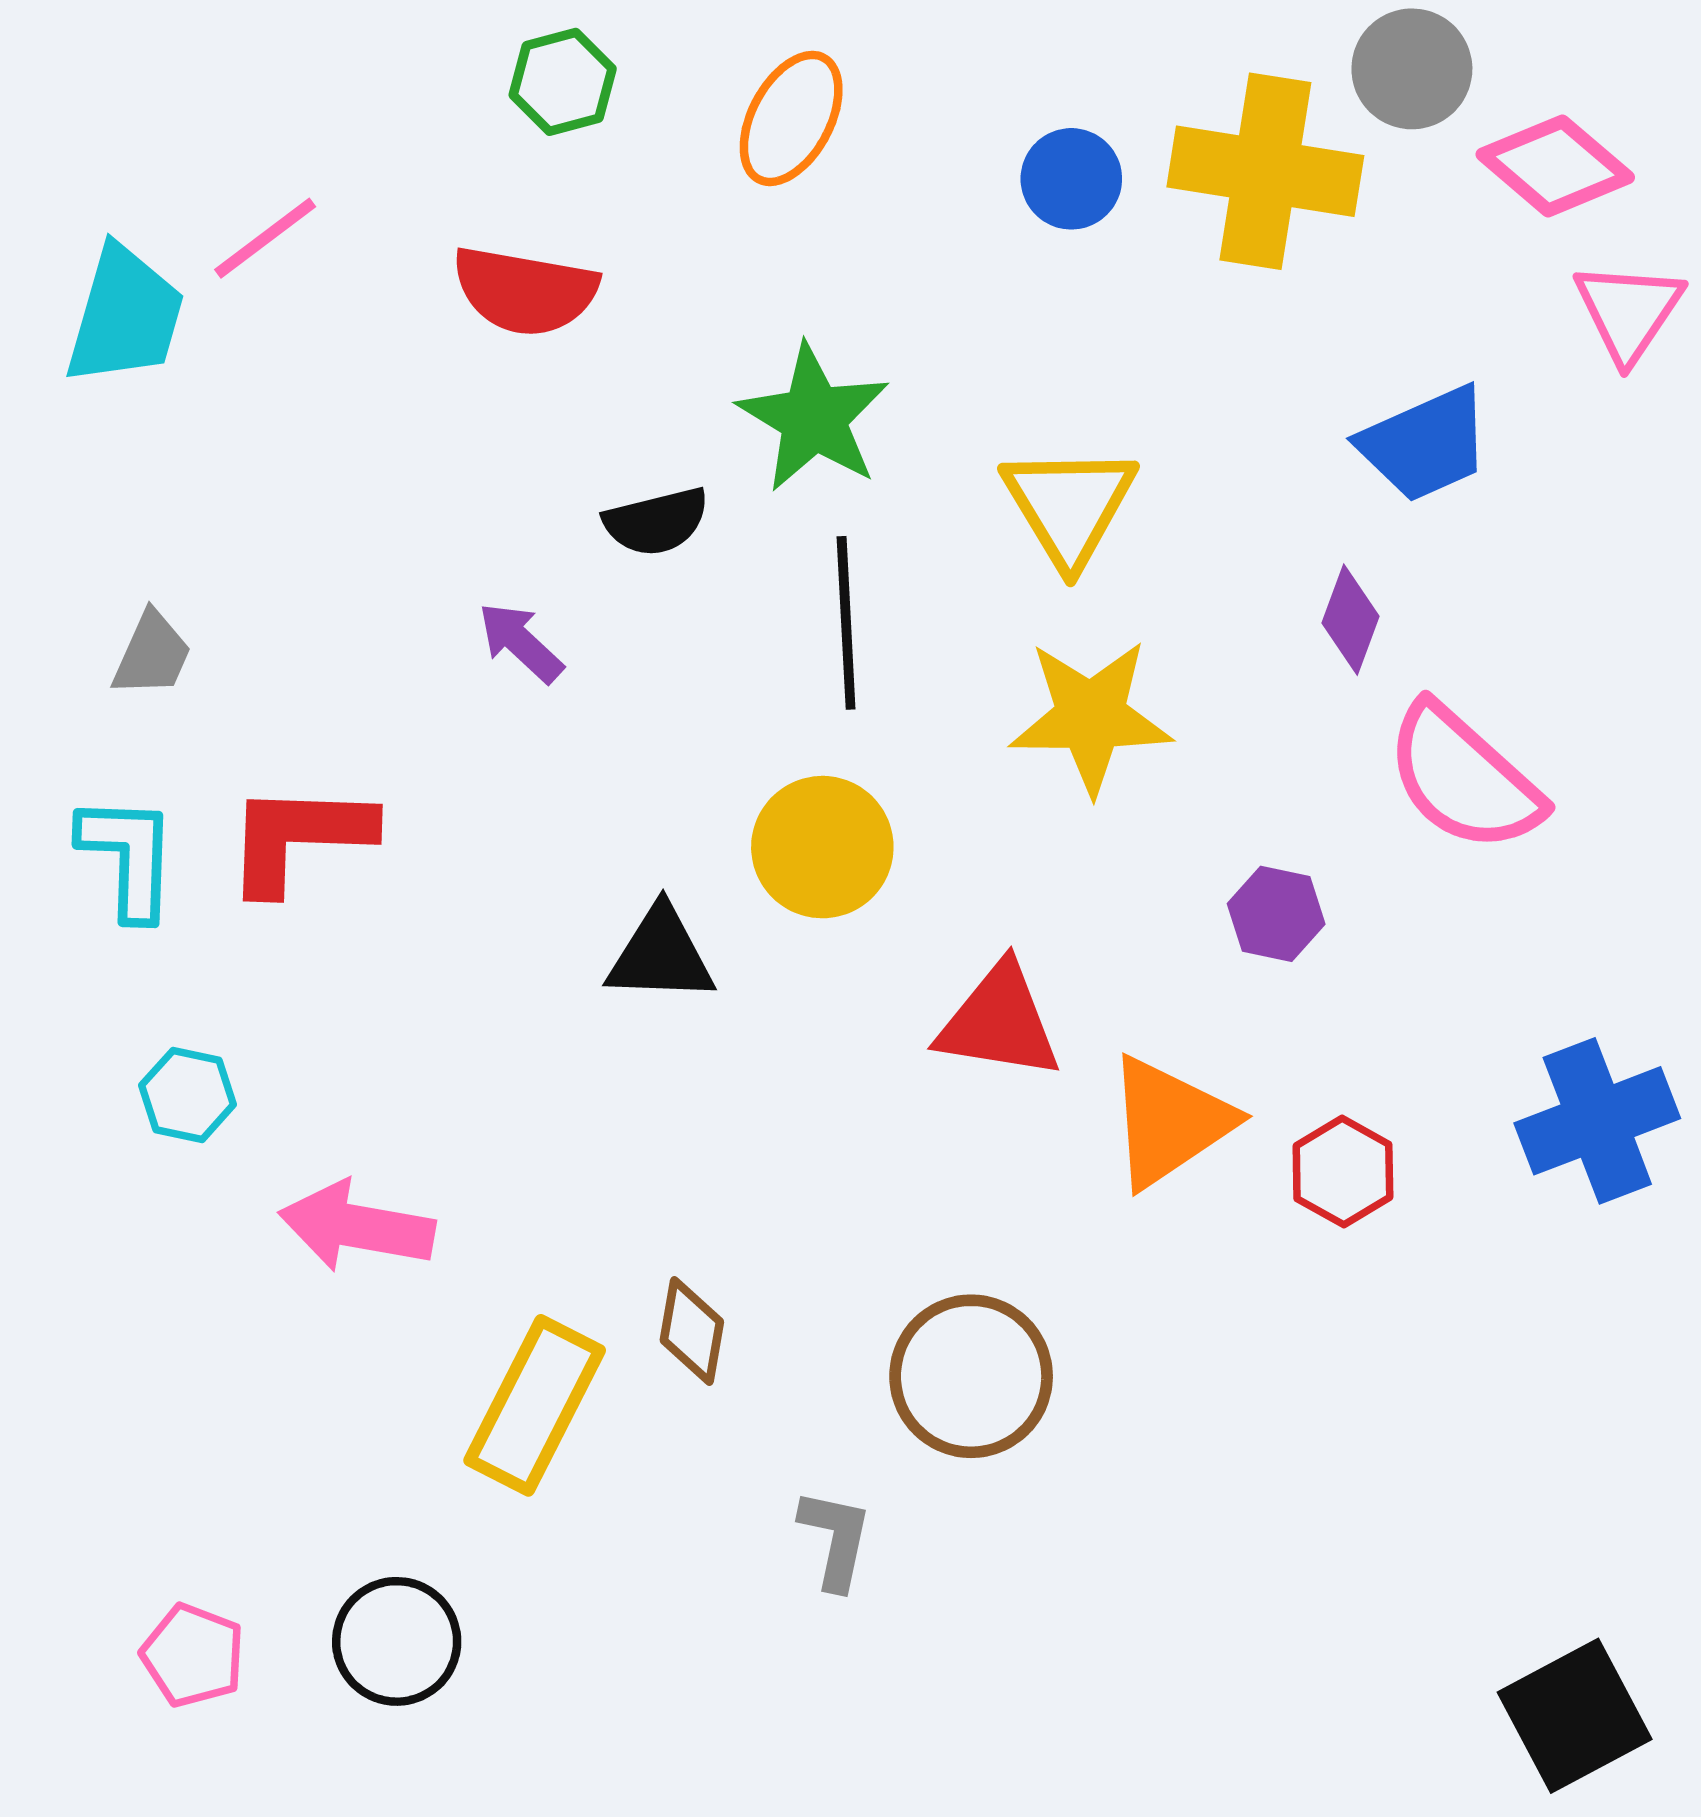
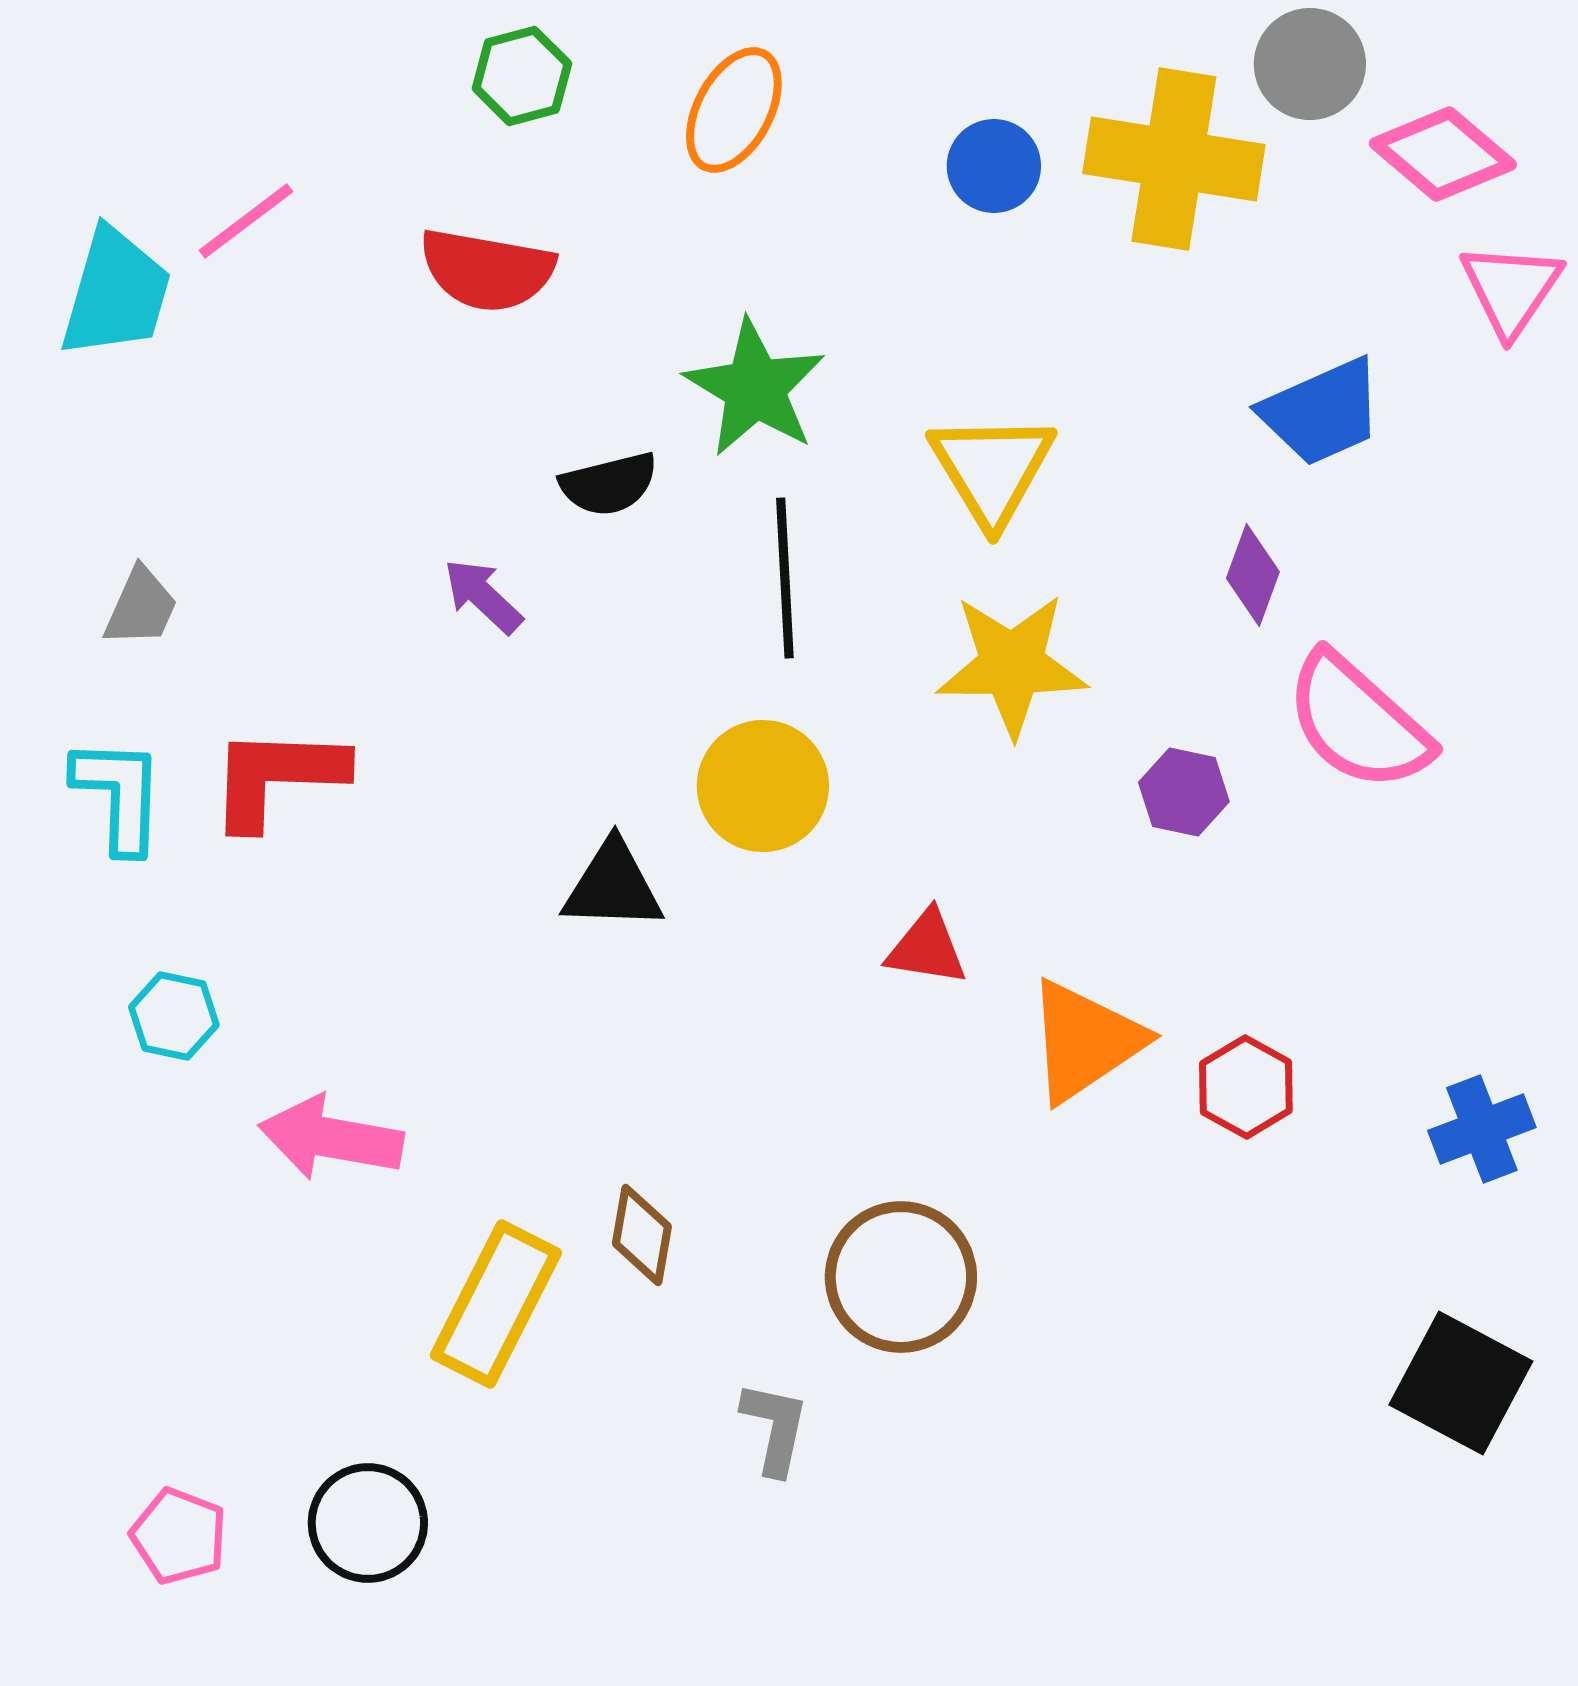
purple hexagon: (1276, 914) -> (1184, 792), moved
red triangle: (999, 1022) -> (927, 948), size x0.7
blue cross: (1597, 1121) -> (1482, 1129), moved, size x0.7
black square: (1575, 1716) -> (1461, 1383), moved, turned -34

